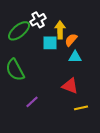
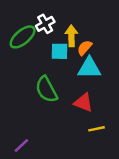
cyan triangle: (75, 57) -> (89, 68), size x1.5
green semicircle: (15, 70) -> (46, 89), moved
purple line: (32, 102) -> (21, 146), moved

